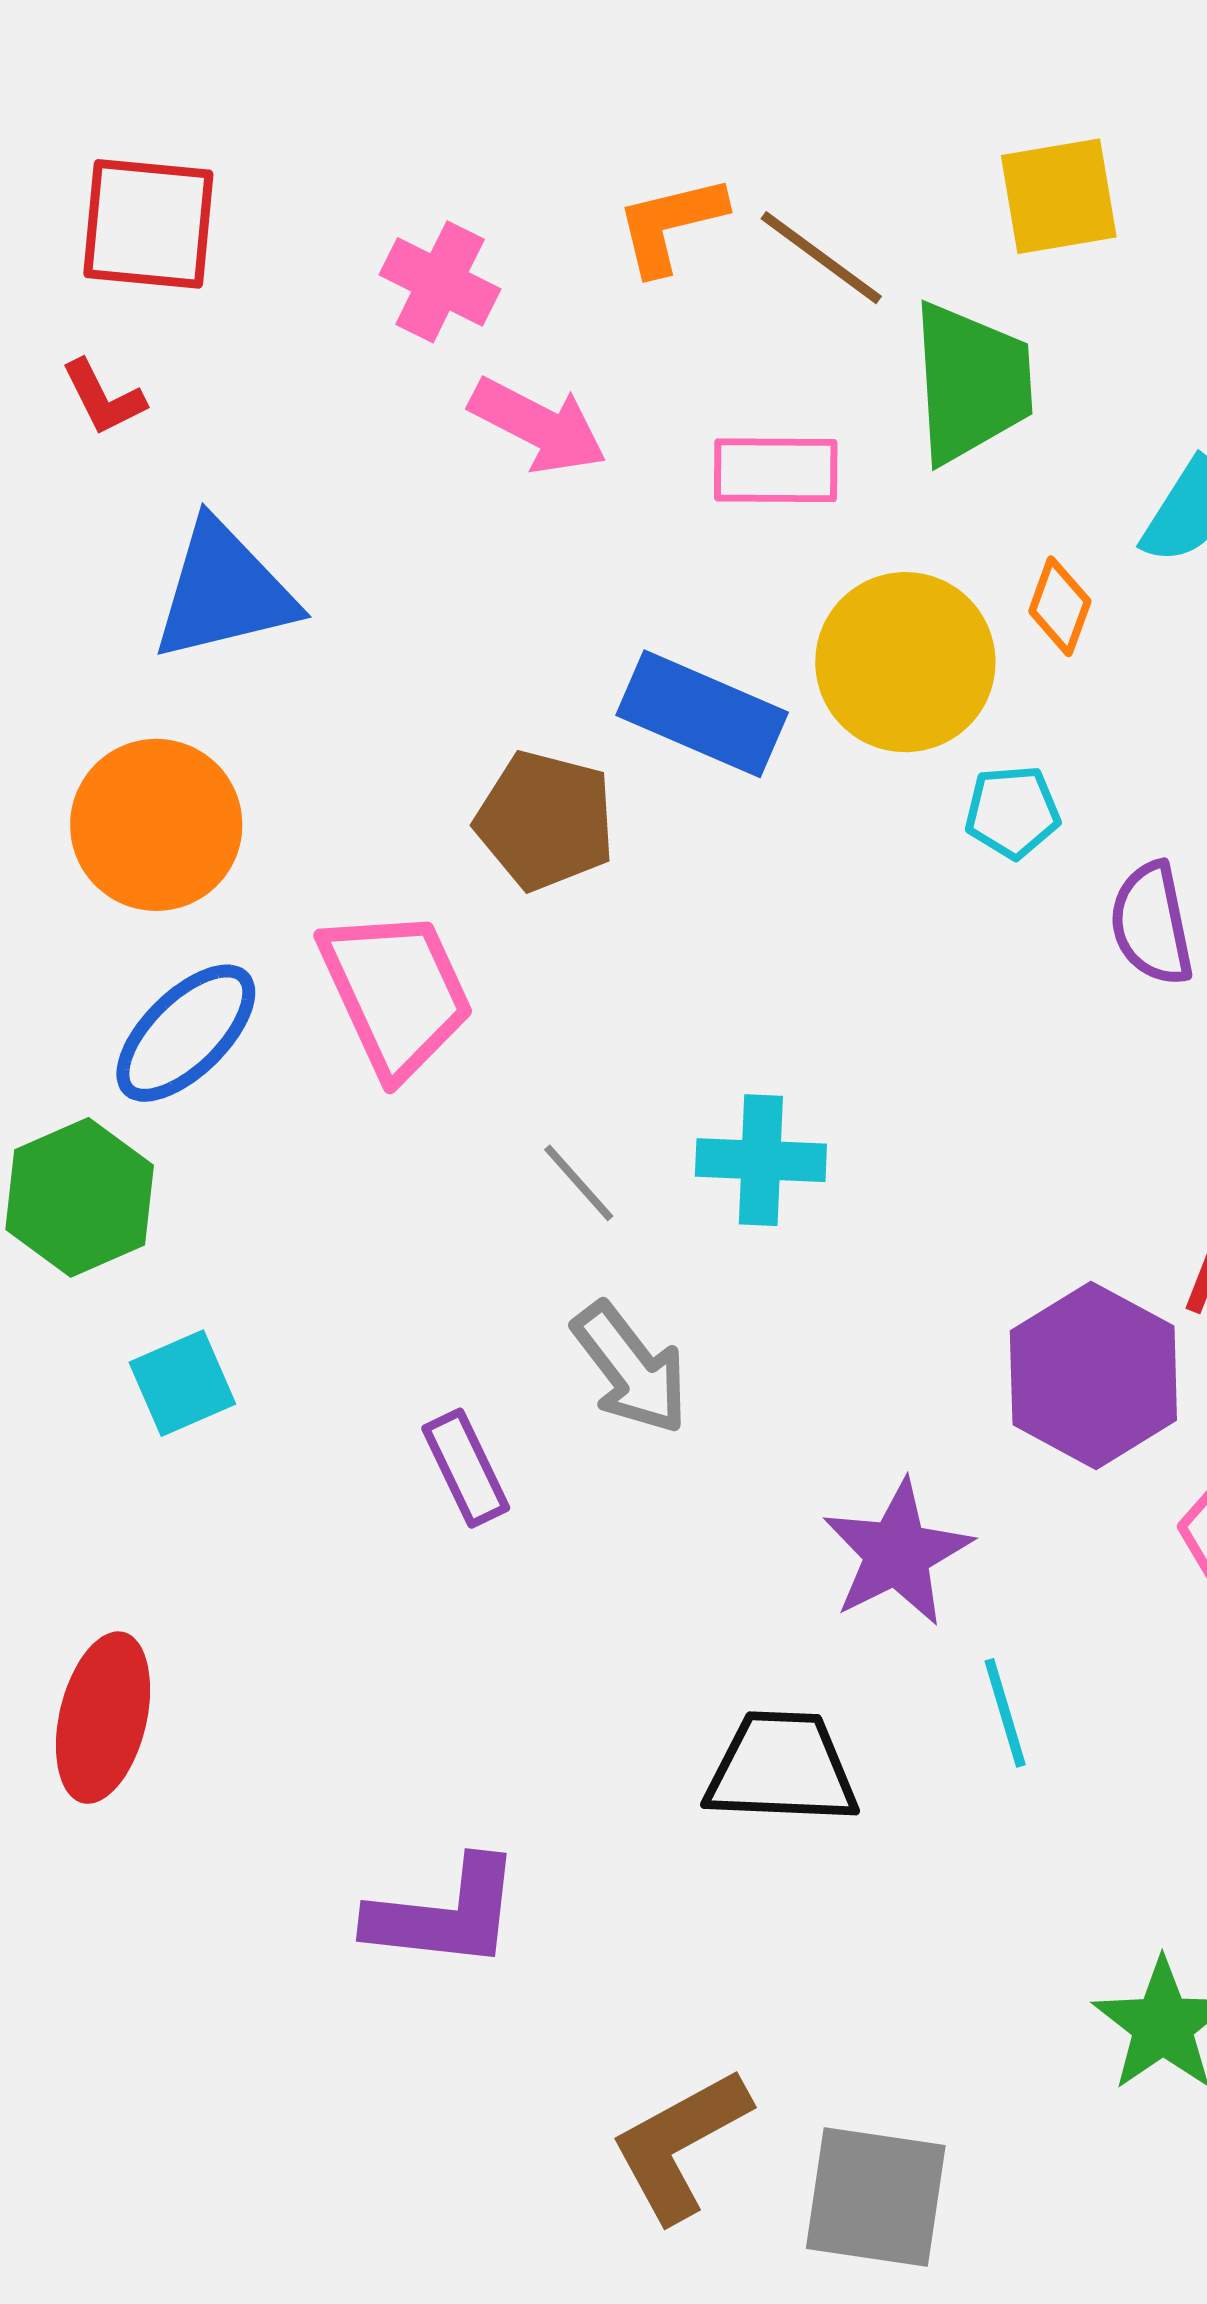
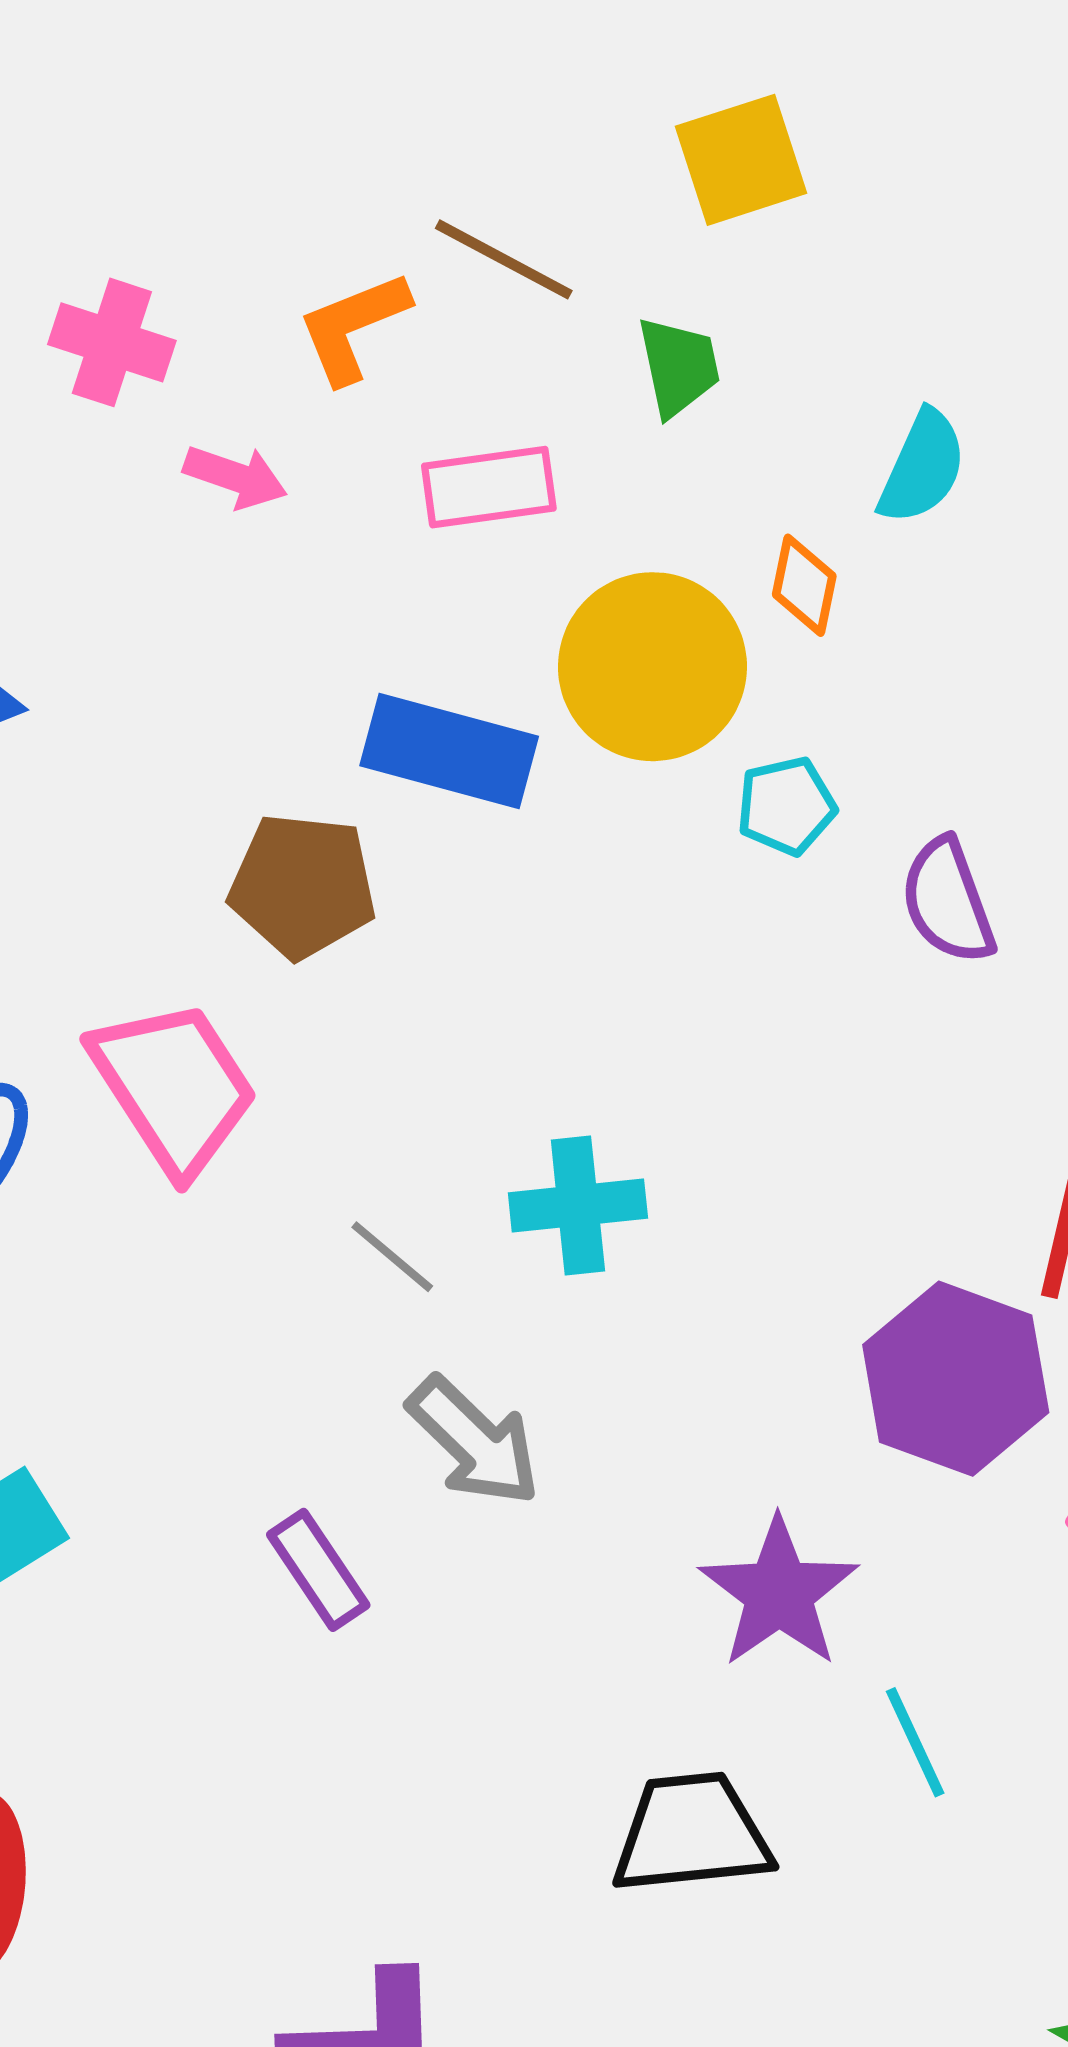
orange L-shape: (670, 224) -> (353, 327), moved
green trapezoid: (971, 383) -> (679, 367), size x0.6
pink arrow: (538, 426) -> (235, 477), size x0.7

